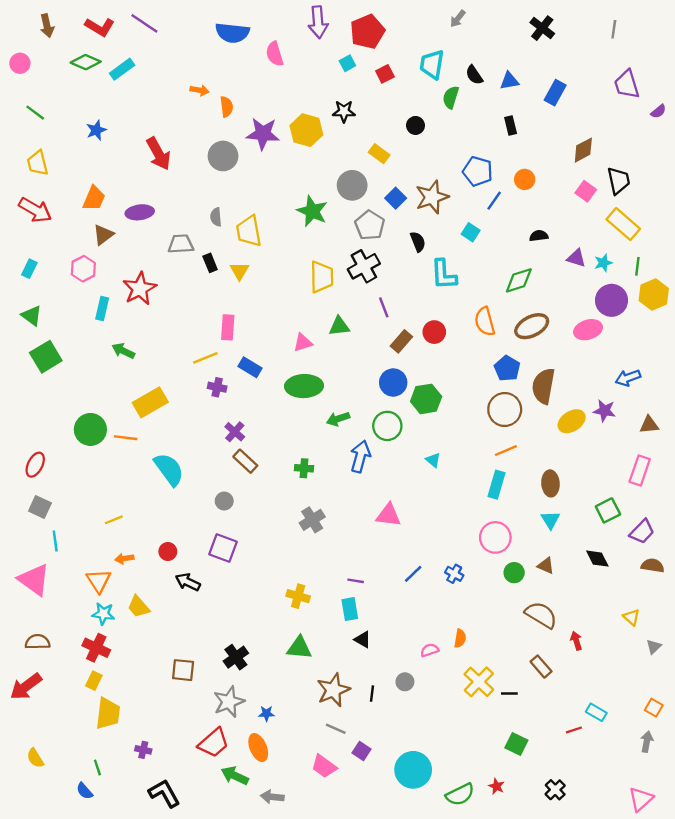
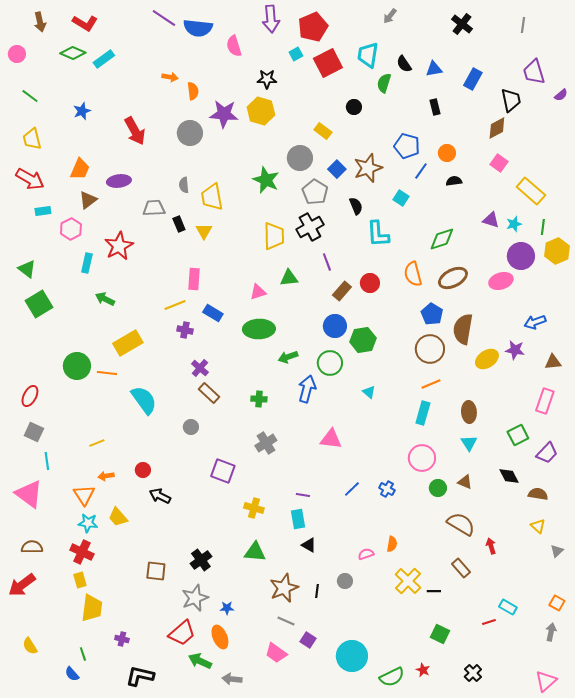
purple line: (144, 23) -> (164, 18), moved
red square: (385, 74) -> (328, 63), size x1.8
black star: (344, 111) -> (267, 79), moved
black trapezoid: (619, 181) -> (511, 100), moved
black semicircle: (539, 236) -> (454, 181), moved
cyan rectangle: (29, 269) -> (43, 211), moved, turned 56
purple square: (223, 548) -> (223, 471), moved
brown semicircle: (653, 566) -> (538, 494), moved
yellow rectangle: (94, 681) -> (80, 580), turned -42
black L-shape: (164, 793) -> (140, 676), turned -48

